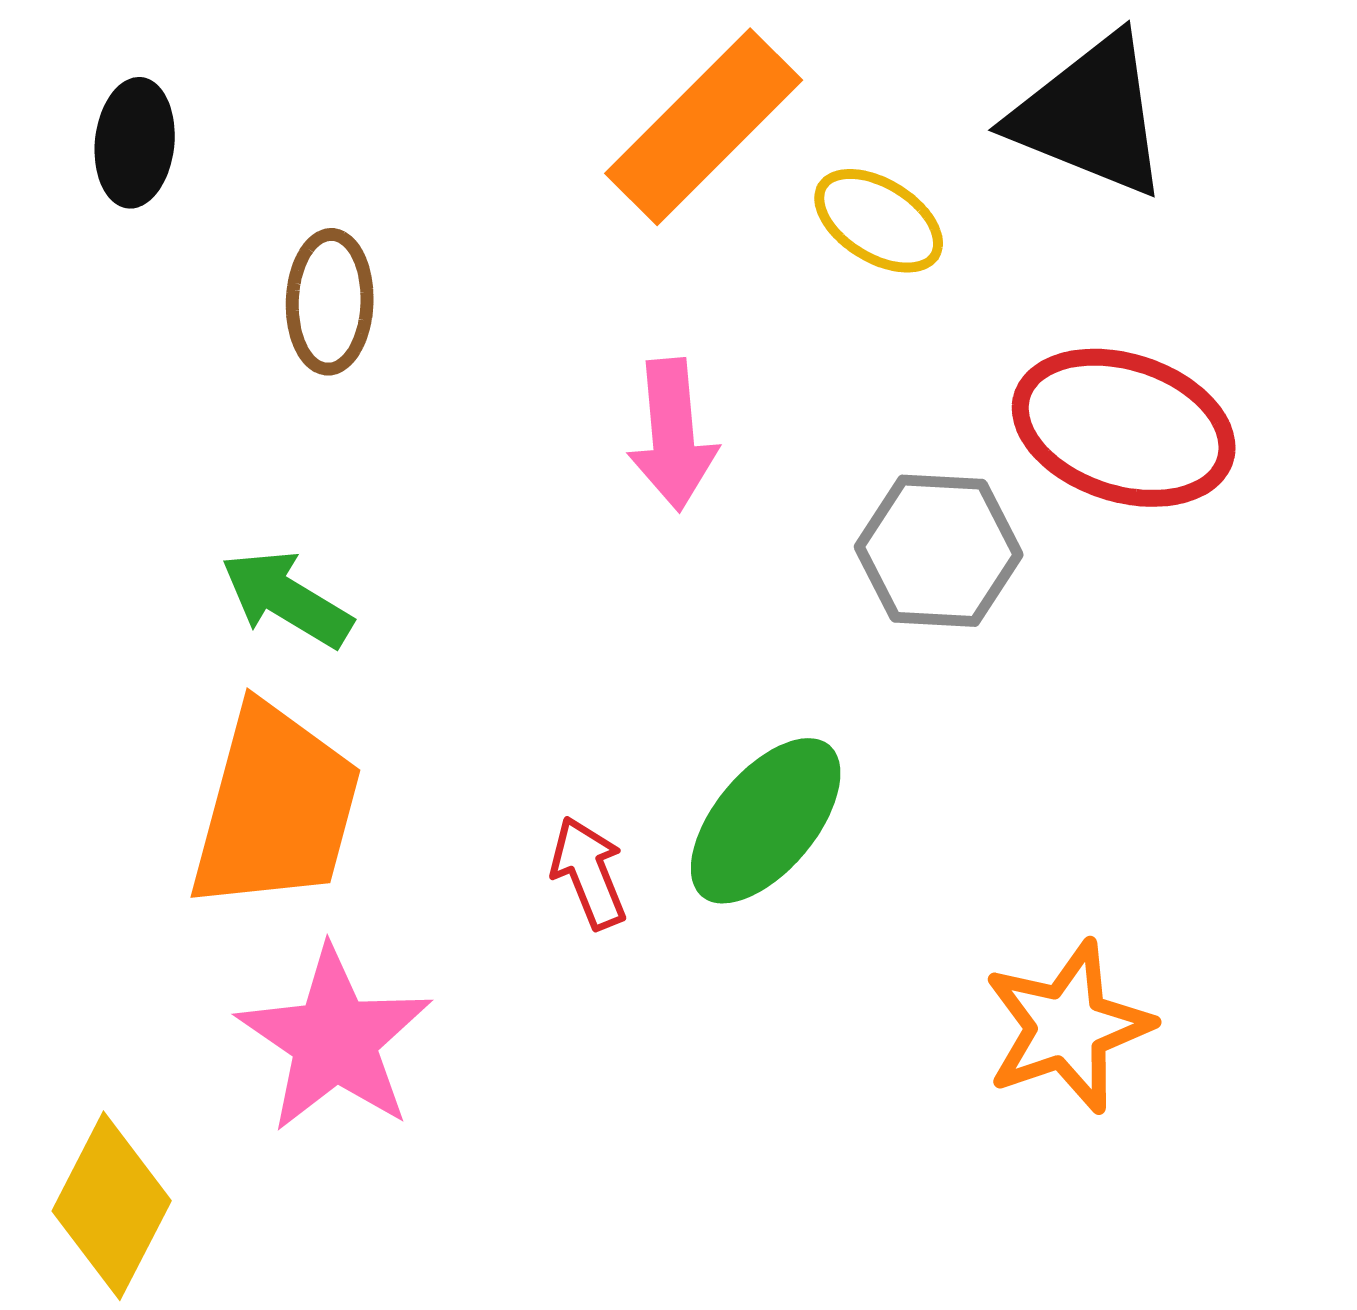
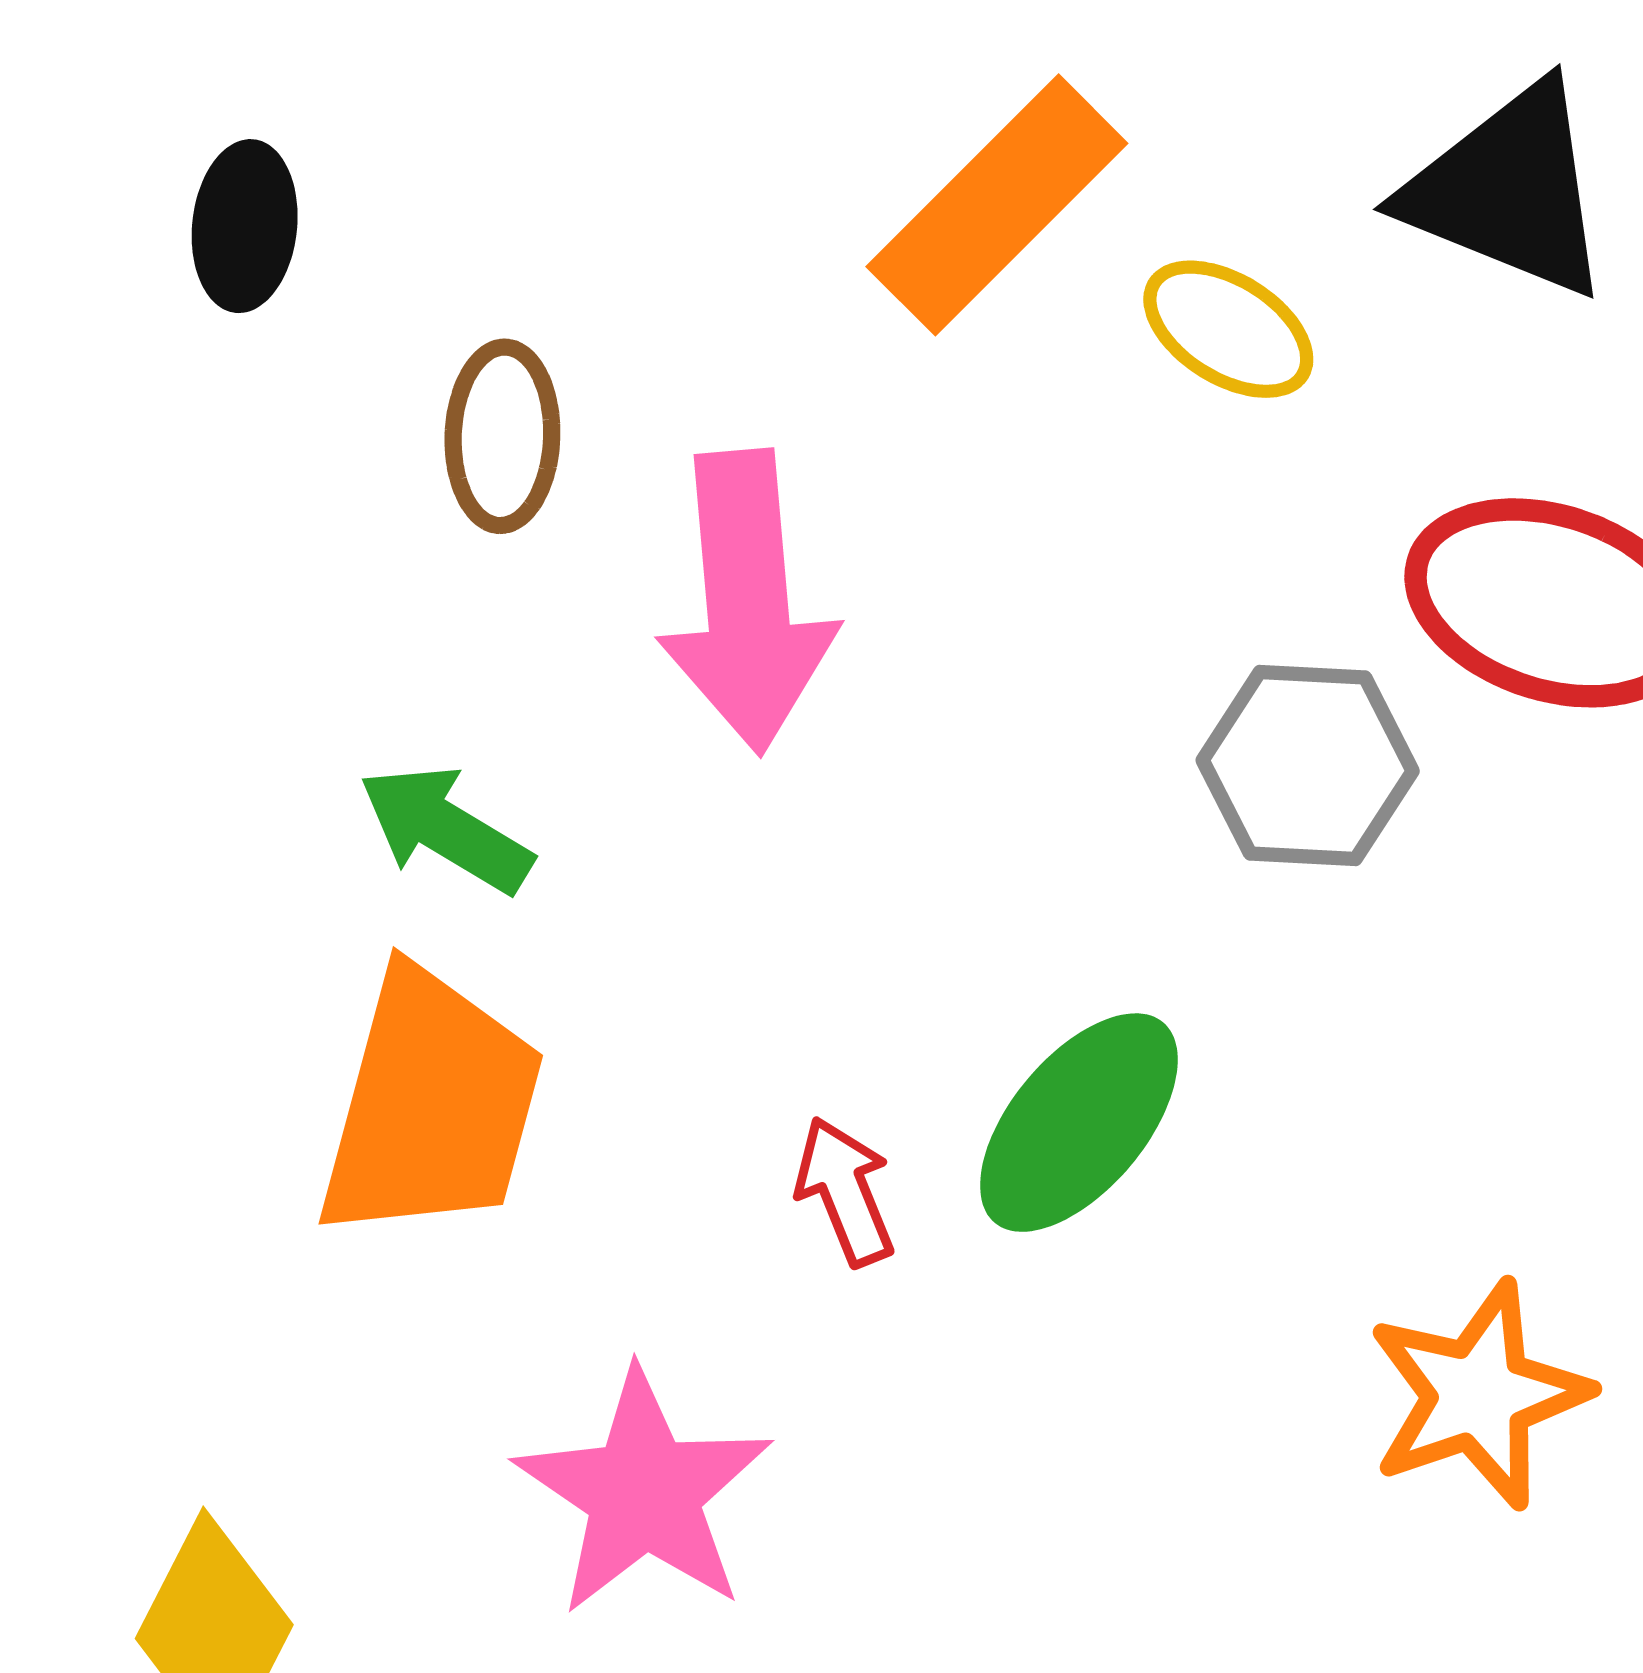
pink arrow: (673, 435) -> (747, 602), moved, size x1.5
pink star: (335, 1040) -> (644, 1493), moved

